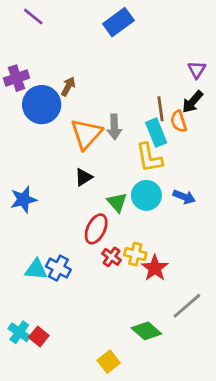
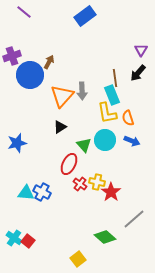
orange semicircle: (179, 121) -> (128, 118), moved

